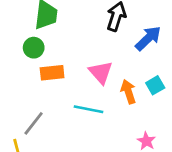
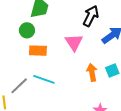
pink triangle: (101, 72) -> (74, 42), moved
cyan line: (88, 109) -> (44, 79), moved

